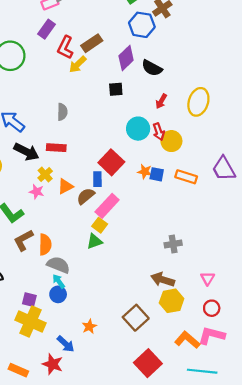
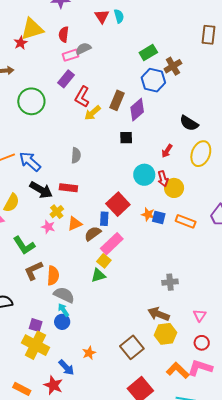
brown rectangle: (92, 43) -> (117, 100), moved, turned -36
black semicircle: (152, 68) -> (189, 123), moved

